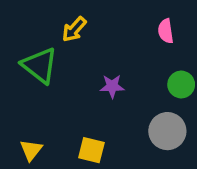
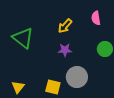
yellow arrow: (74, 29) -> (65, 26), moved
gray circle: (167, 131) -> (77, 77), moved

